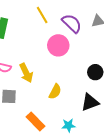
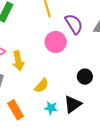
black triangle: (90, 102) -> (73, 104), turned -30
cyan star: (69, 125) -> (51, 108), moved

